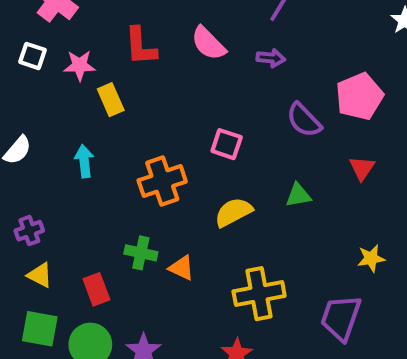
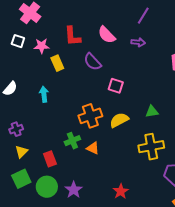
purple semicircle: (304, 120) -> (93, 62), moved
orange cross: (162, 181) -> (90, 116), moved
green cross: (141, 253) -> (72, 141), turned -35
yellow triangle: (40, 275) -> (21, 152), turned 48
yellow cross: (259, 294) -> (151, 147), moved
green square: (40, 329) -> (21, 179), turned -36

